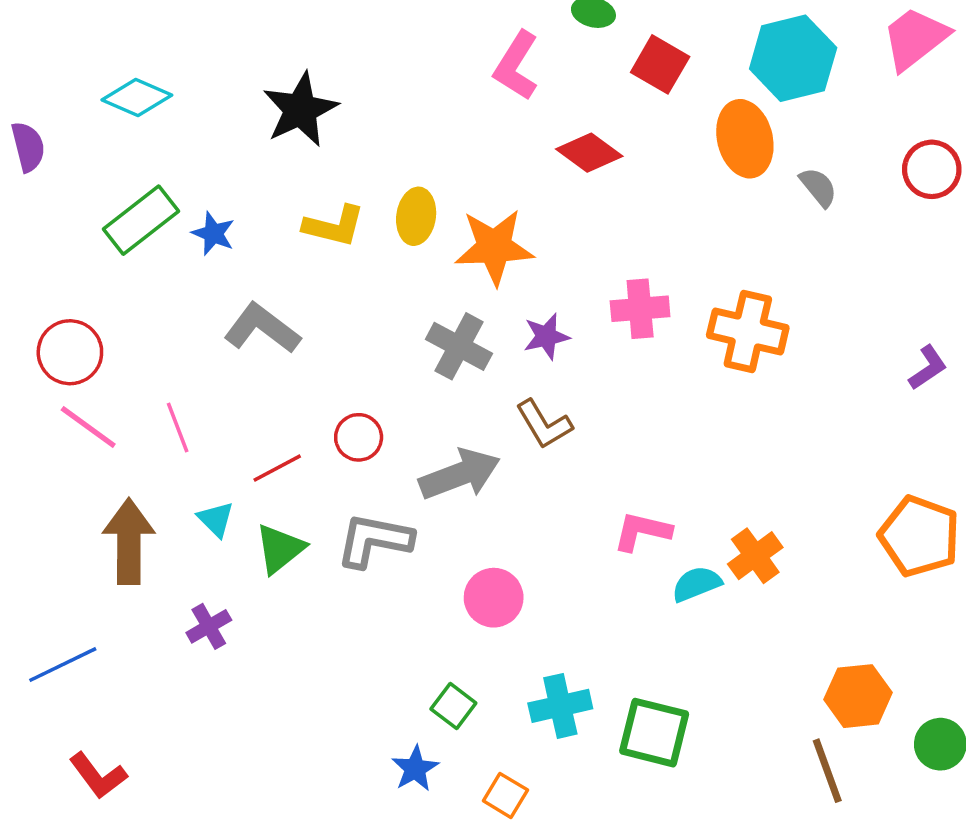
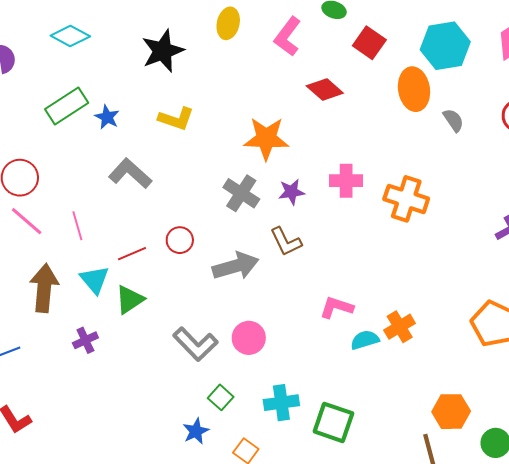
yellow ellipse: (416, 216) -> (228, 23), moved
cyan triangle: (216, 519) -> (95, 280), size x1.4
gray L-shape: (374, 540) -> (195, 344), moved, turned -150

